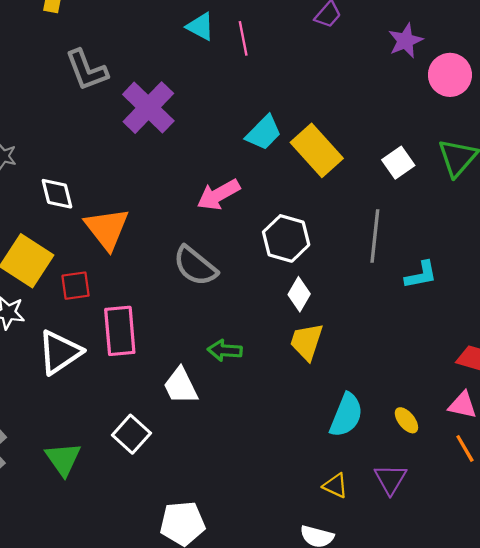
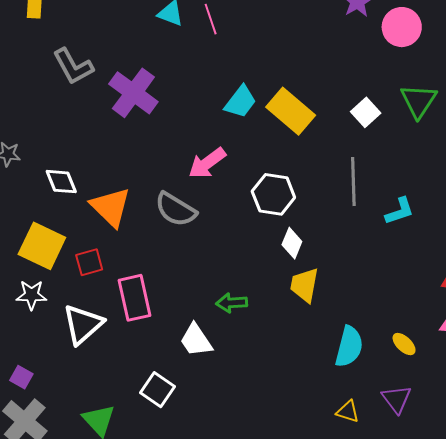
gray semicircle: (195, 266) -> (176, 209), moved

